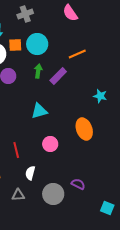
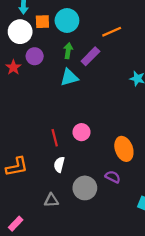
cyan triangle: (39, 111) -> (69, 77), moved
orange ellipse: (84, 129) -> (124, 149), moved
red line: (16, 150) -> (55, 138), moved
gray triangle: (18, 195) -> (51, 200), moved

